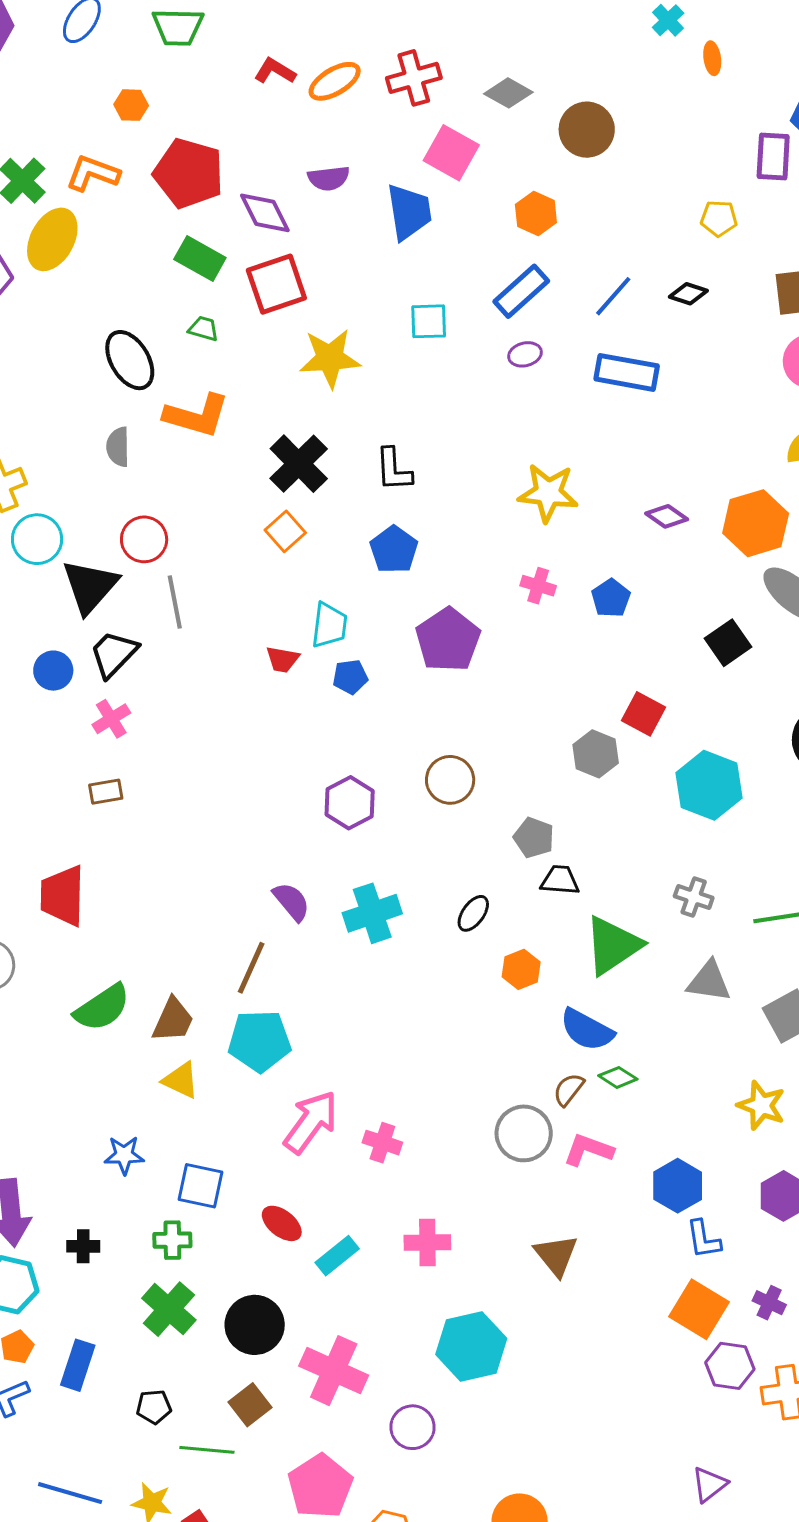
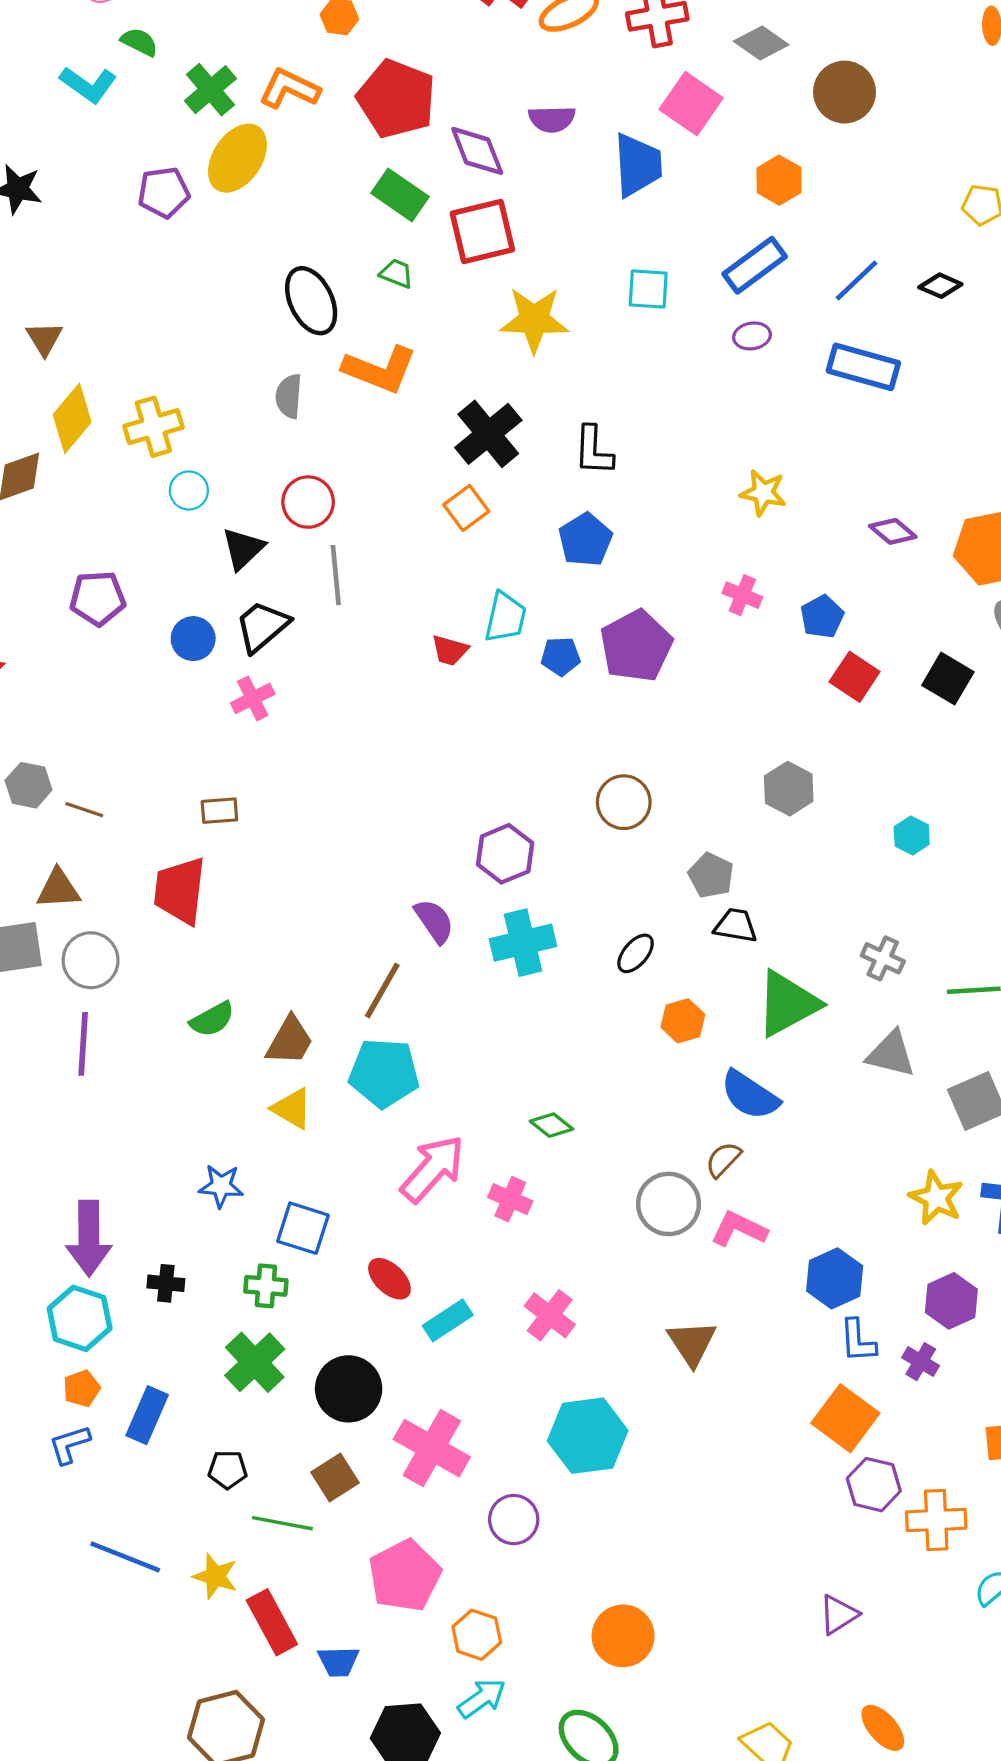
yellow star: (548, 493) -> (763, 493), size x0.7
cyan circle: (37, 539) -> (189, 490), size x0.7
black triangle: (90, 586) -> (243, 549), size x0.7
black square: (728, 643) -> (948, 679), turned -30
blue pentagon: (350, 677) -> (561, 656), moved
red square: (643, 714) -> (855, 677), moved
cyan hexagon: (709, 785) -> (912, 836), size x0.5
brown rectangle: (106, 792) -> (219, 811), moved
purple hexagon: (350, 803) -> (505, 854), moved
green semicircle: (102, 1008) -> (212, 1019), size x0.7
green diamond: (618, 1077) -> (551, 1125), moved
pink cross: (427, 1242) -> (550, 1315), turned 33
purple cross: (769, 1303) -> (921, 1362), moved

